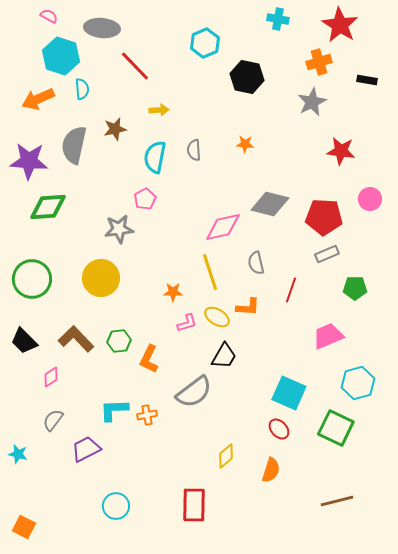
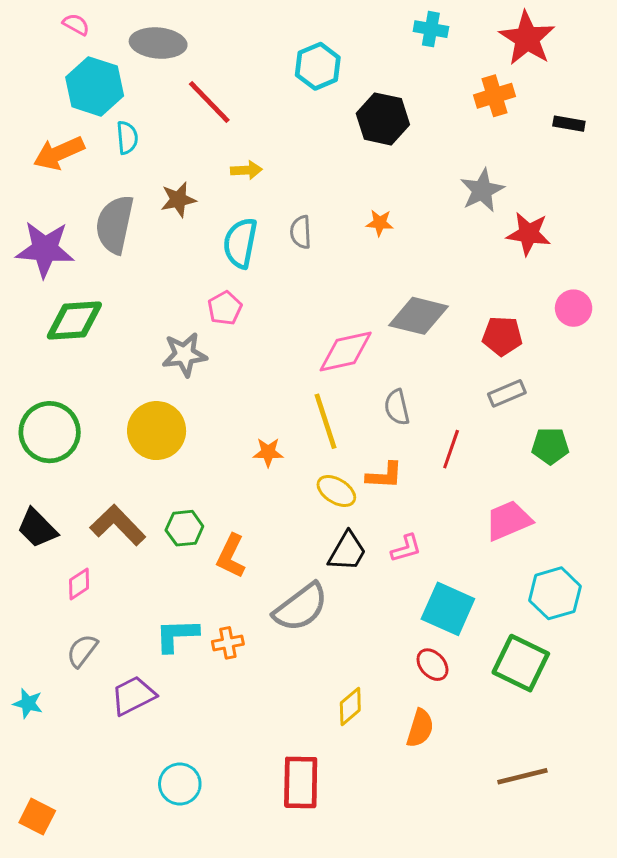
gray star: (312, 102) -> (482, 190), moved
red pentagon: (324, 217) -> (502, 336), size x0.7
pink L-shape: (187, 323) -> (406, 548), moved

